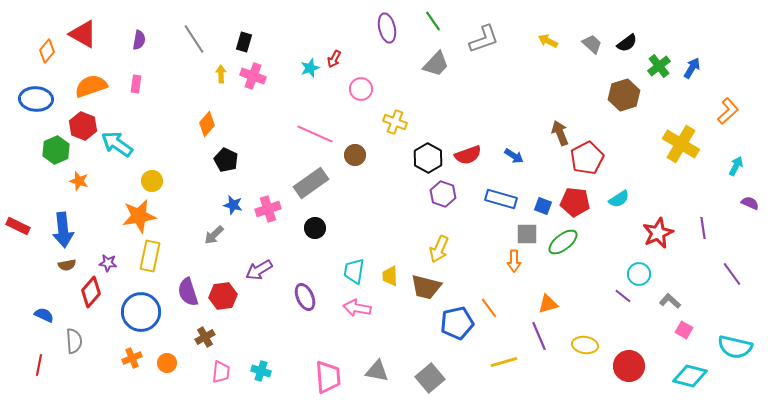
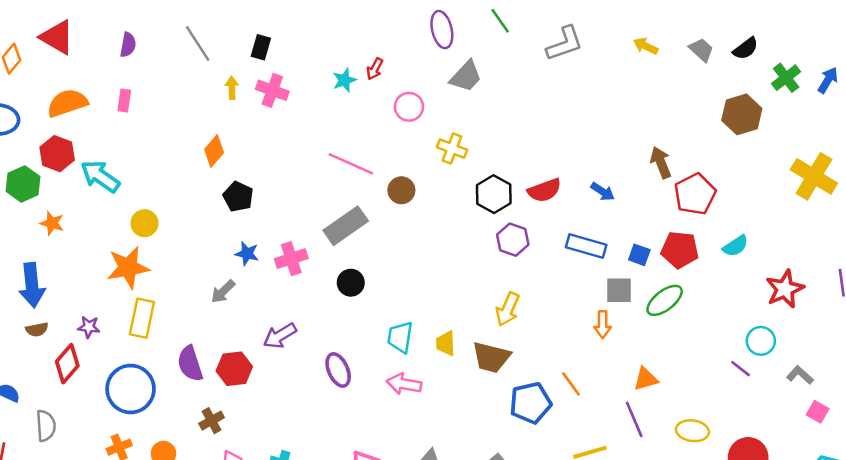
gray trapezoid: (436, 64) -> (466, 76), moved

